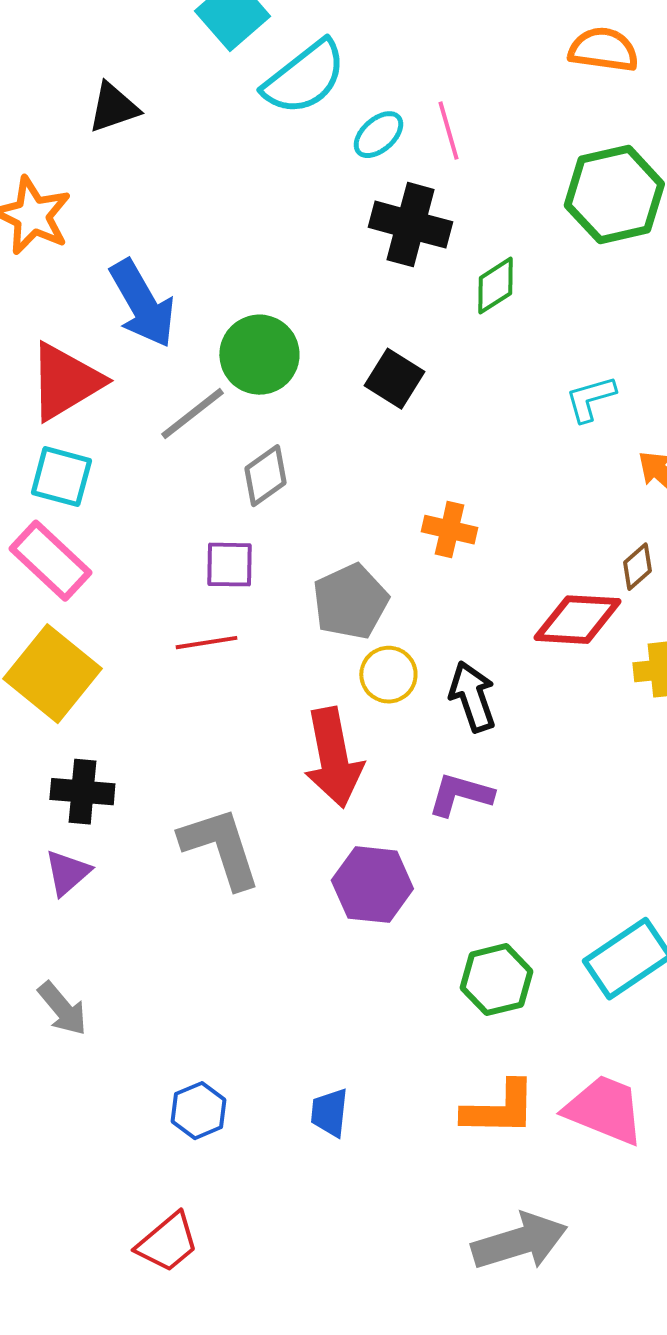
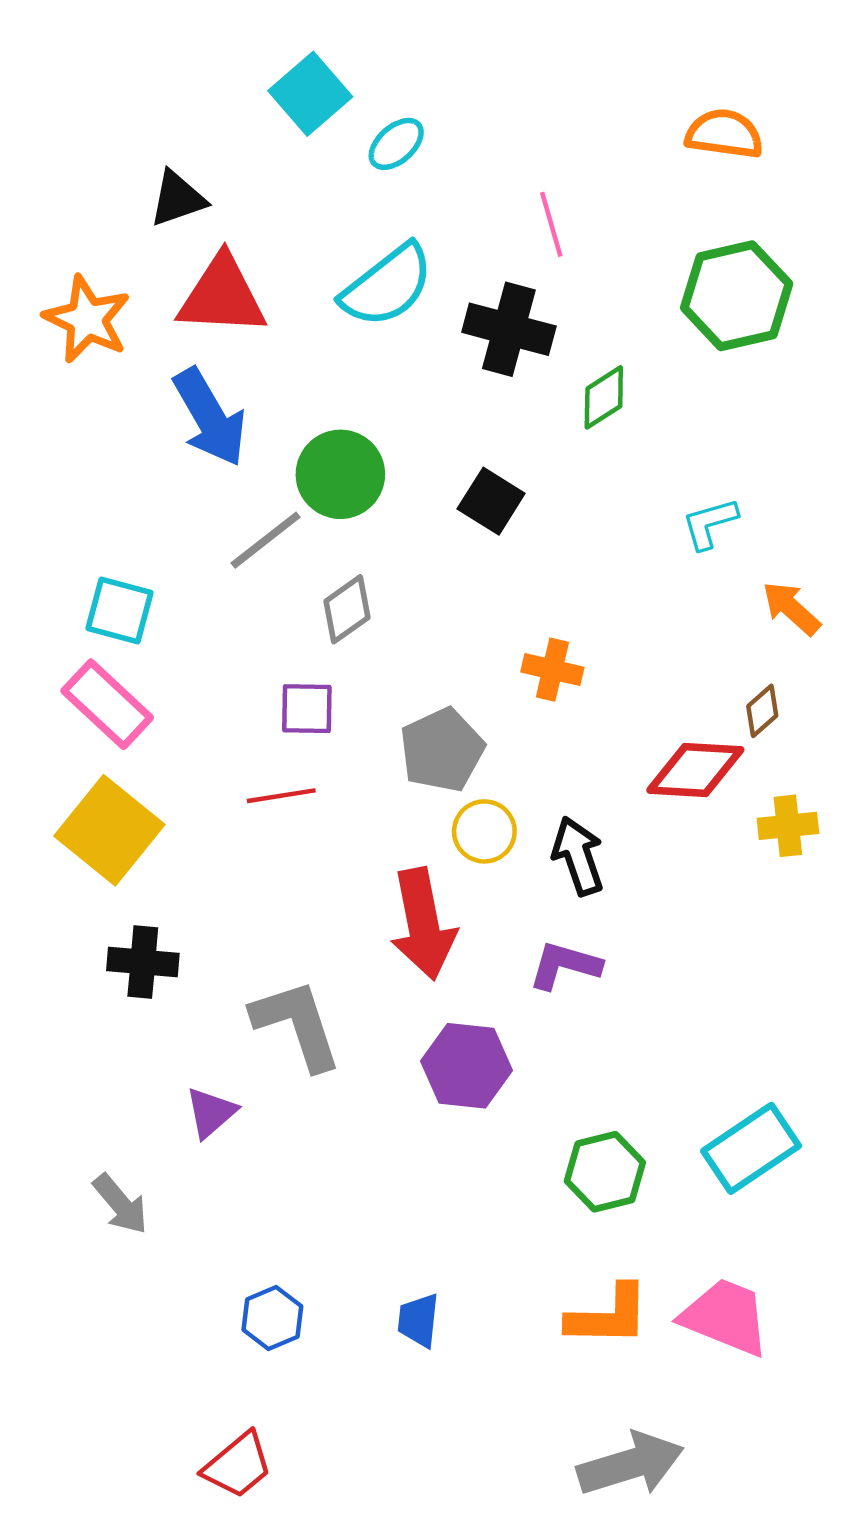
cyan semicircle: (304, 78) -> (387, 286), moved
cyan ellipse: (378, 135) -> (396, 144), moved
red triangle: (65, 382) -> (222, 296), moved, turned 34
purple triangle: (67, 873) -> (211, 1113), moved

